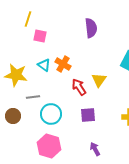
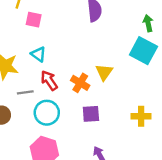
orange cross: (63, 64) -> (80, 83), moved
red arrow: (79, 87) -> (49, 80), moved

